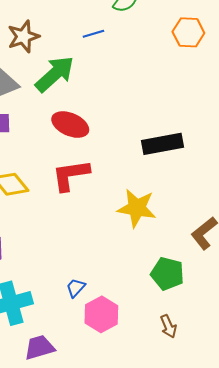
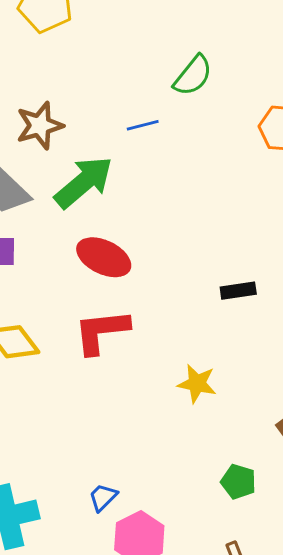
black rectangle: (162, 144) -> (238, 291), size x0.6
yellow star: (137, 208) -> (197, 384), size x0.7
green pentagon: (167, 274) -> (238, 482), size x0.7

